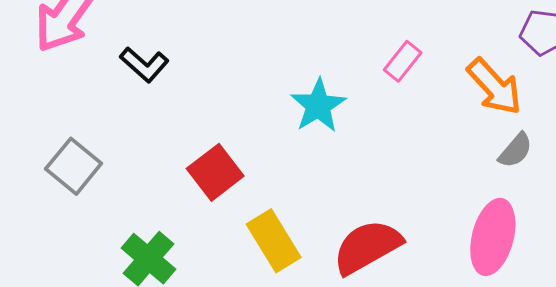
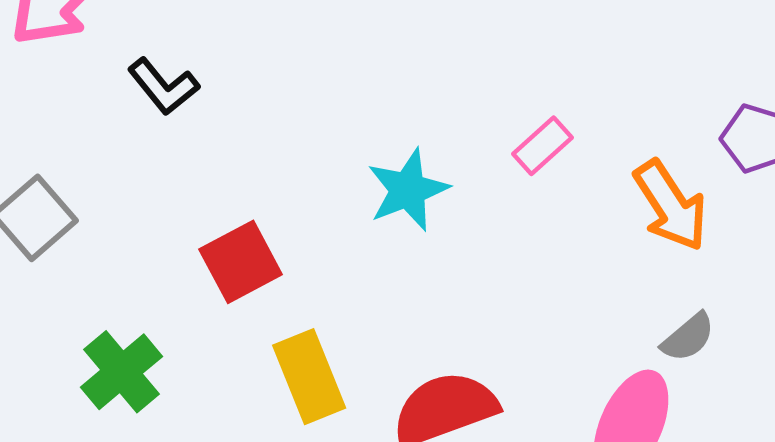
gray semicircle: (515, 150) -> (688, 337), moved

